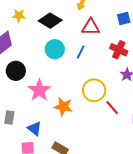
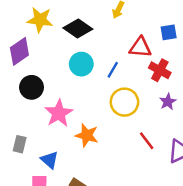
yellow star: (19, 16) -> (40, 20), size x1.5
red triangle: (91, 27) -> (140, 47), moved
yellow circle: (94, 90) -> (124, 102), moved

